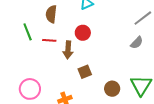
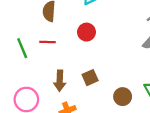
green line: (28, 32) -> (22, 48), moved
brown arrow: (68, 50) -> (60, 81), moved

